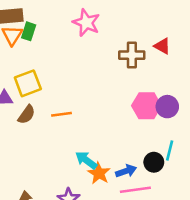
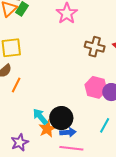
orange line: (62, 114) -> (16, 85), moved, turned -70
black circle: (154, 162) -> (61, 118), moved, size x1.5

